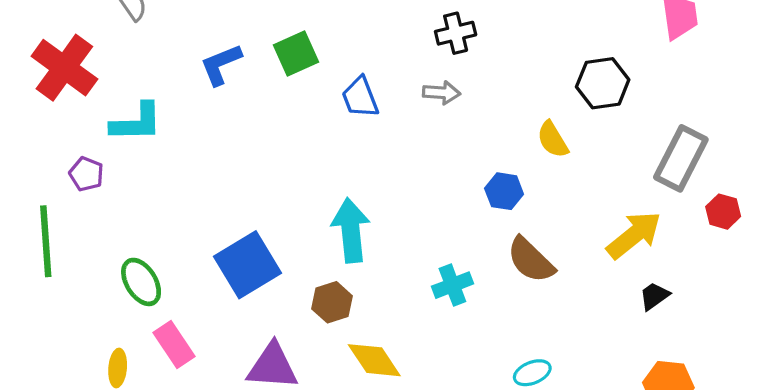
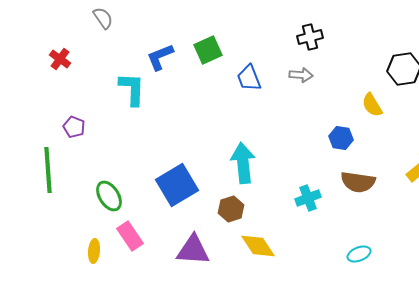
red cross: (64, 68) -> (60, 59), size x0.5
cyan L-shape: (136, 122) -> (132, 89), moved, turned -87
brown semicircle: (531, 260) -> (358, 182), turned -36

